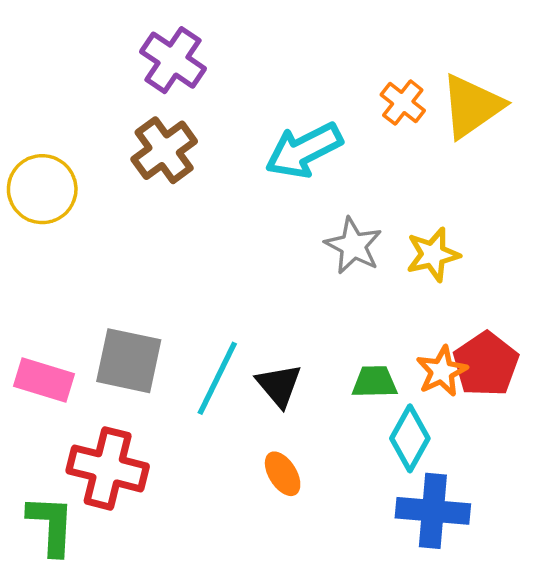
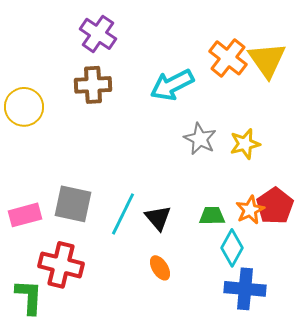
orange cross: (403, 103) -> (228, 58), size x1.5
yellow triangle: (472, 106) -> (267, 60), turned -30
brown cross: (164, 150) -> (93, 85), turned 33
pink rectangle: (44, 380) -> (25, 215), turned -32

